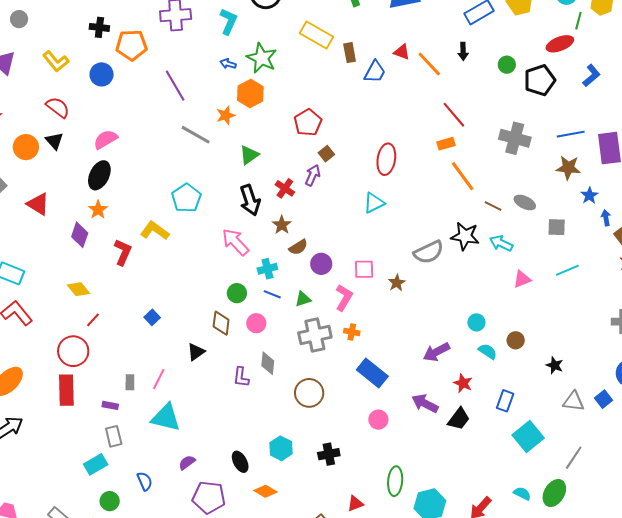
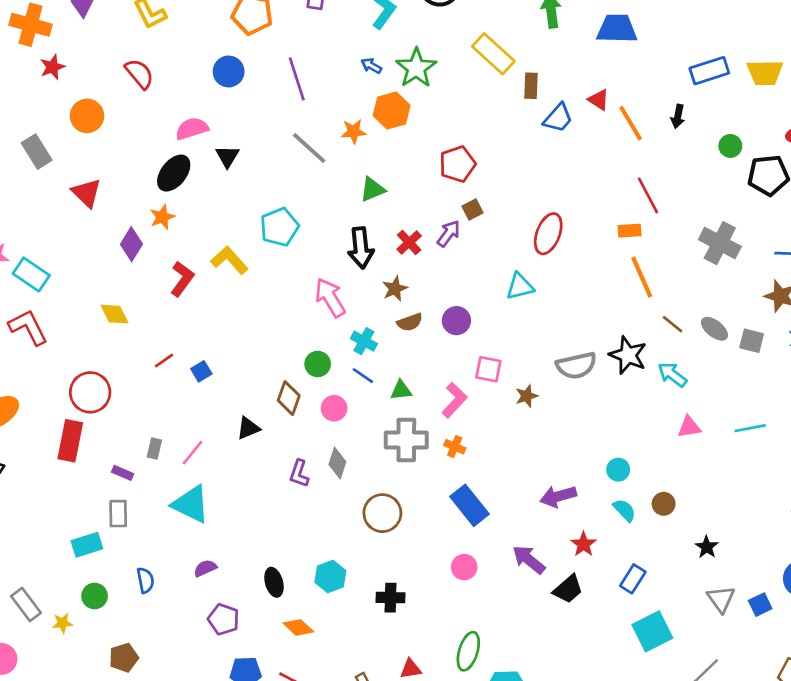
blue circle: (102, 74) -> (229, 71), moved
black triangle: (54, 141) -> (227, 156), moved
gray square: (557, 227) -> (752, 341), moved
purple circle: (321, 264) -> (456, 321), moved
cyan cross: (267, 269) -> (364, 341), turned 30
red line: (93, 320) -> (164, 361), moved
gray triangle: (574, 401) -> (721, 599), turned 35
purple pentagon: (209, 497) -> (223, 619), size x0.7

